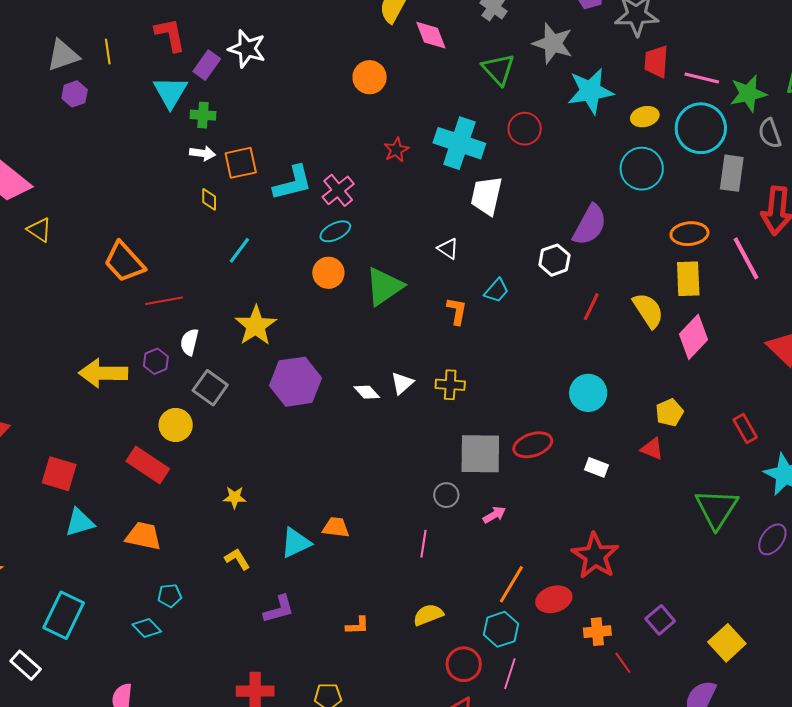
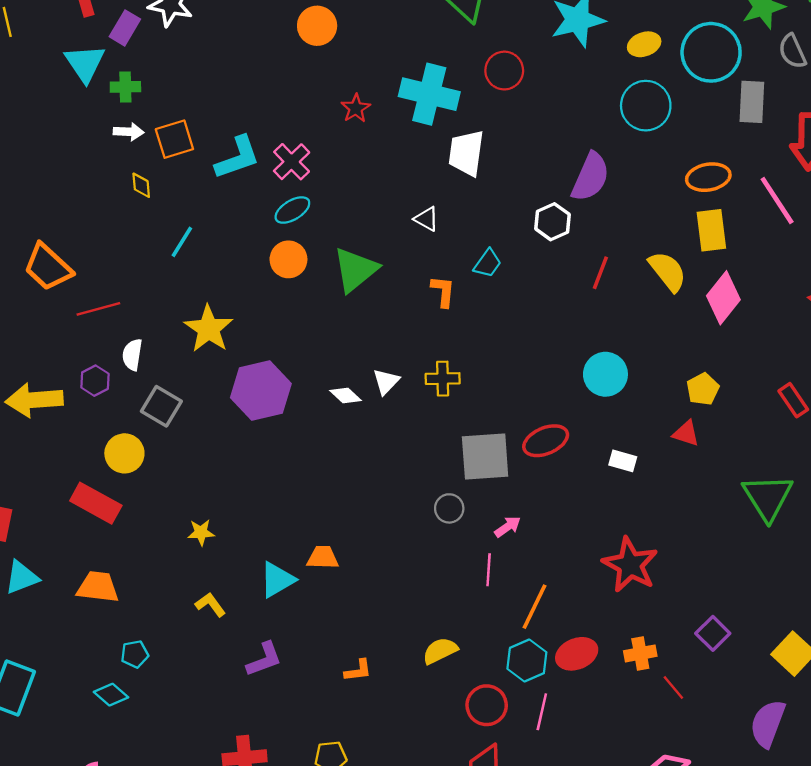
pink line: (423, 544) -> (489, 570), moved
red ellipse: (554, 599) -> (577, 654), moved

